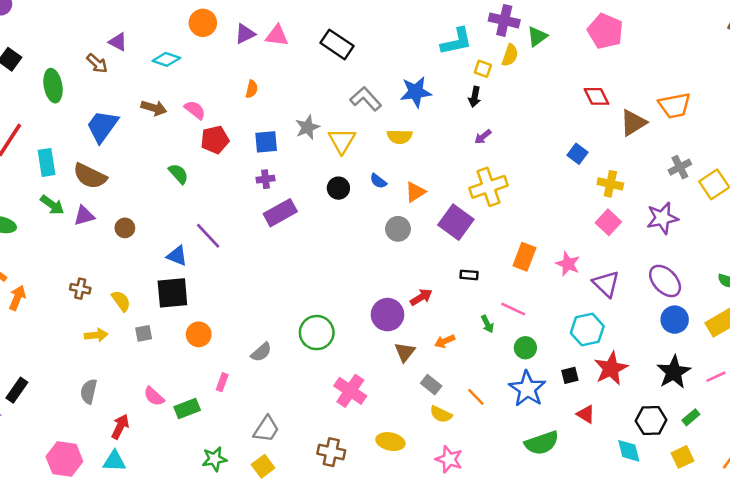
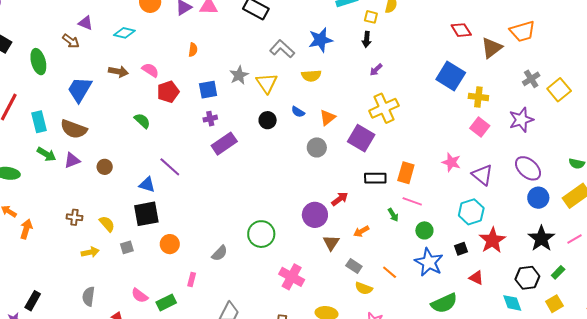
blue square: (578, 154) -> (451, 76), size x1.8
orange rectangle: (524, 257) -> (406, 173), moved
black rectangle: (469, 275) -> (375, 178), size x1.5

